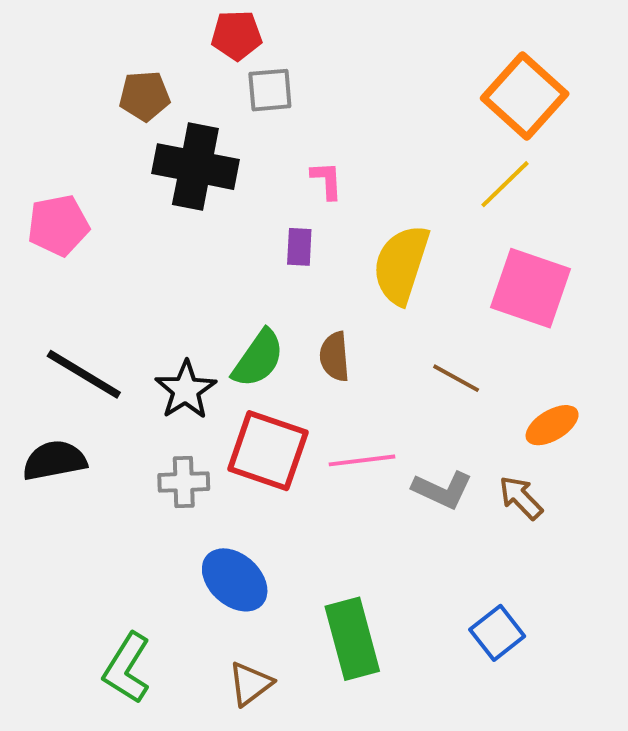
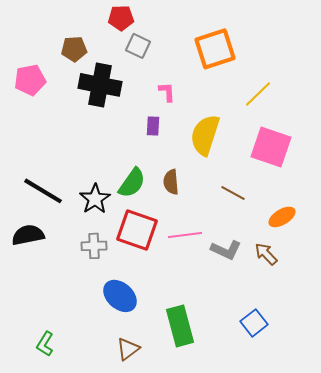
gray square: (270, 90) -> (138, 46), turned 30
orange square: (525, 96) -> (215, 49), moved, turned 30
pink pentagon: (58, 225) -> (30, 80), moved
green L-shape: (127, 668) -> (45, 344), moved, size x0.7

